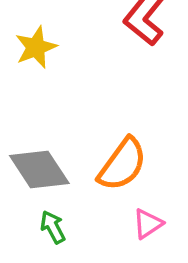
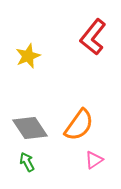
green arrow: (53, 227) -> (27, 162), moved

